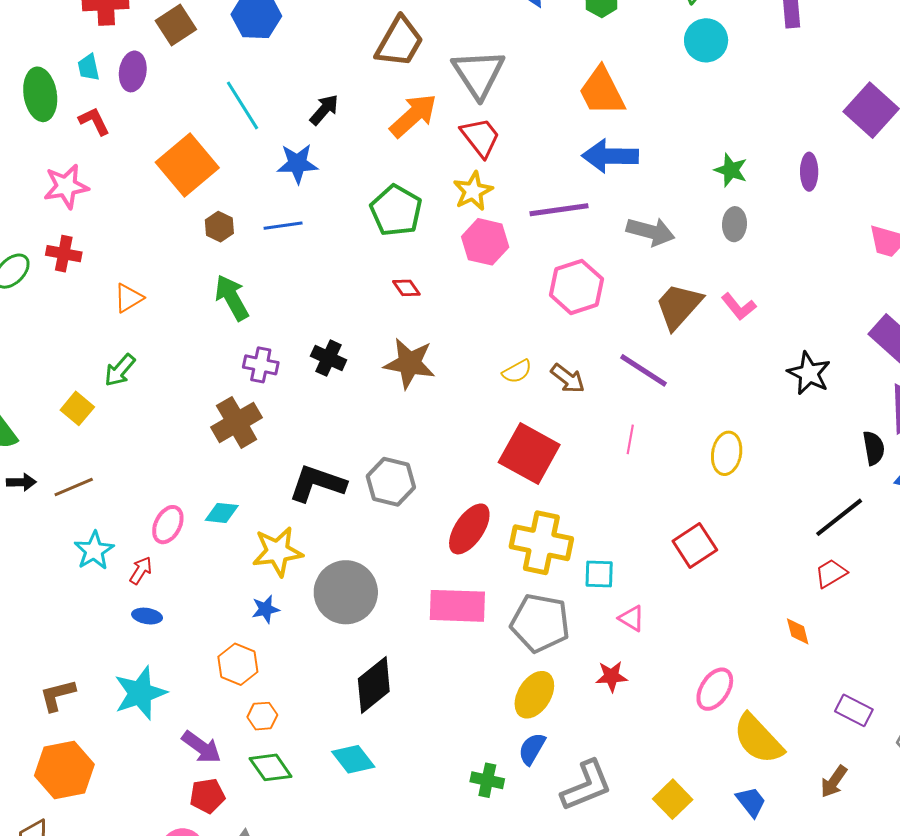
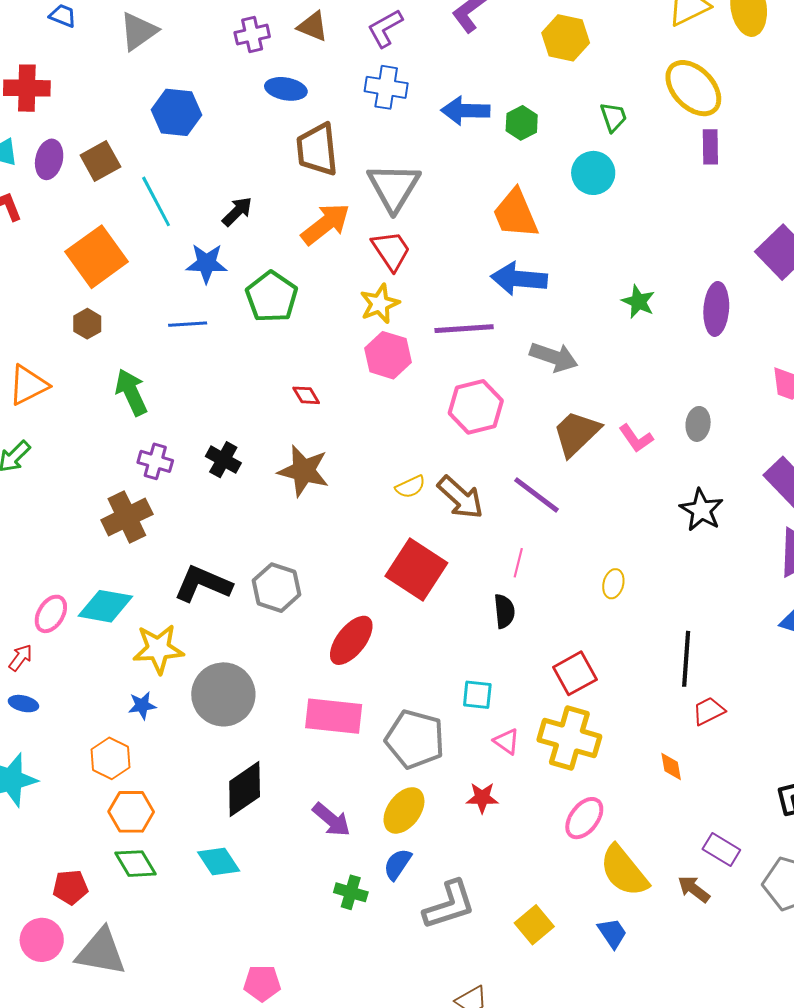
brown square: (176, 25) -> (100, 161), moved
cyan circle: (706, 40) -> (593, 173), moved
brown trapezoid: (399, 42) -> (317, 149), turned 140
purple ellipse: (809, 172) -> (716, 309), size x1.4
green pentagon: (396, 211) -> (272, 297), moved
gray ellipse: (734, 224) -> (698, 424), moved
brown hexagon: (219, 227) -> (87, 324), moved
orange triangle: (129, 298) -> (28, 385), size x1.4
brown arrow: (568, 378) -> (460, 497), size x1.4
black semicircle: (874, 448) -> (504, 611), moved
yellow ellipse: (727, 453) -> (613, 584), size x0.7
cyan diamond: (222, 513) -> (105, 606), size x1.6
black line: (839, 517) -> (686, 659), moved, turned -52
yellow cross: (541, 543) -> (569, 738), moved
orange hexagon: (262, 716) -> (131, 812), size x1.5
purple arrow: (201, 747) -> (331, 820), moved
brown arrow: (834, 781) -> (694, 889), moved, turned 88

